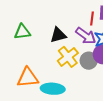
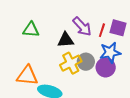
purple arrow: (86, 36) -> (82, 27), moved
gray circle: (89, 61) -> (86, 62), moved

